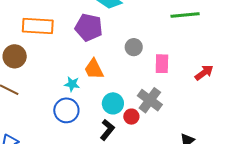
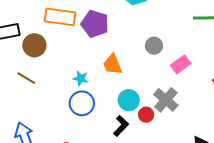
purple pentagon: (89, 27) -> (95, 24), moved
pink rectangle: (162, 64) -> (181, 64), turned 48
cyan star: (72, 84) -> (81, 78), moved

